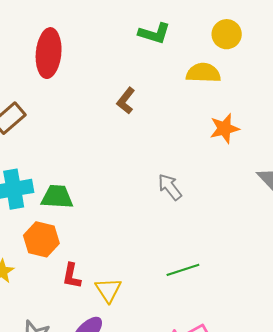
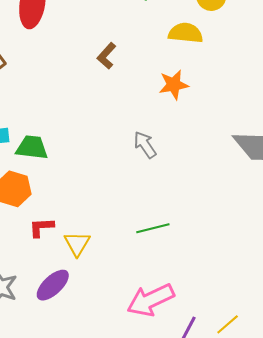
orange star: (224, 129) -> (174, 85), moved
red L-shape: (72, 276) -> (41, 227), turned 72

